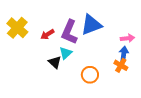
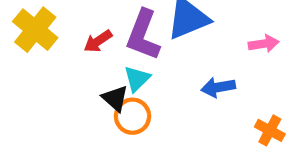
blue arrow: (124, 54) -> (218, 87), moved, turned -105
orange cross: (121, 65) -> (270, 130), moved
orange circle: (90, 75) -> (132, 116), moved

